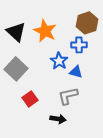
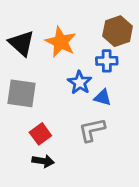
gray square: (16, 69) -> (21, 93), turned -35
black arrow: (58, 119) -> (43, 161), moved

